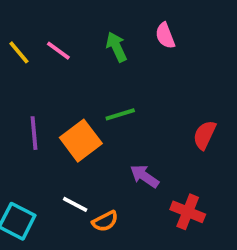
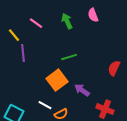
yellow line: (19, 52) -> (14, 35), moved
purple line: (34, 133) -> (23, 53), moved
orange square: (81, 141) -> (57, 80), moved

